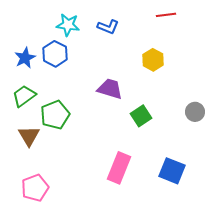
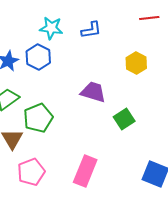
blue L-shape: (108, 27) -> (91, 30), turned -30
pink rectangle: (119, 168) -> (85, 171), moved
pink pentagon: (35, 188) -> (31, 172), moved

